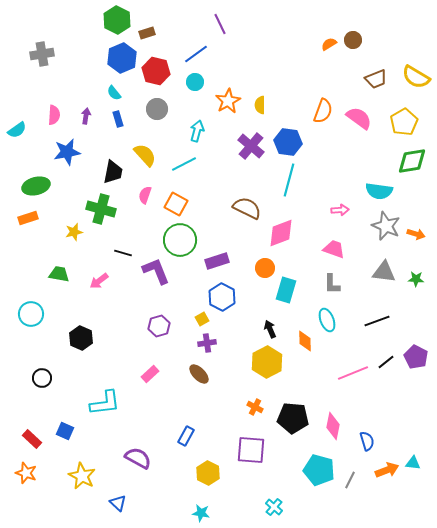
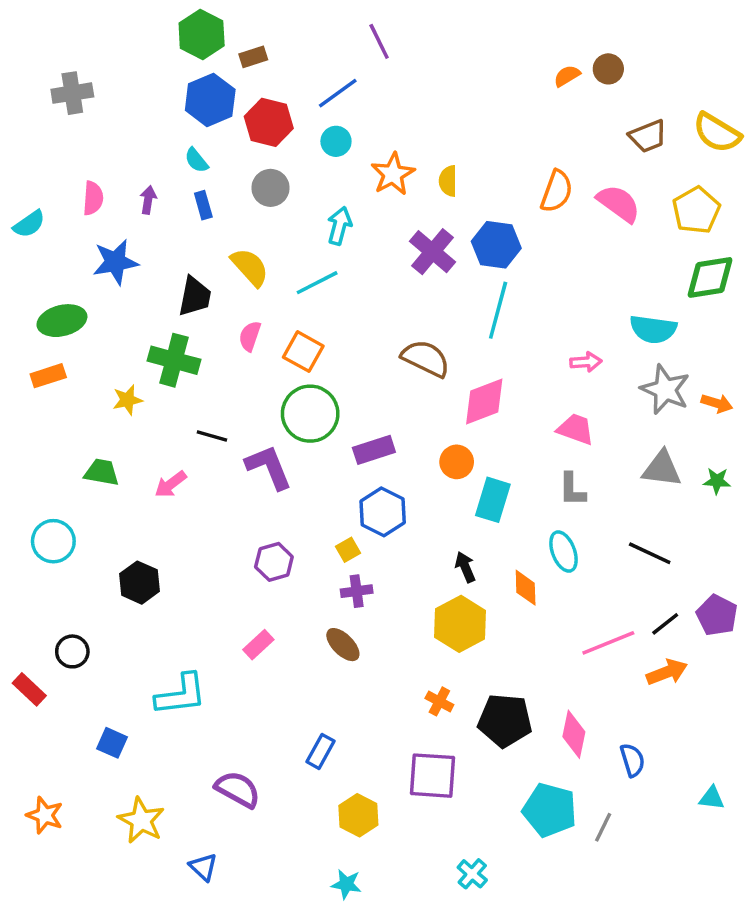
black line: (377, 321) -> (650, 553), turned 45
red rectangle: (32, 439) -> (29, 689), moved
orange arrow: (387, 470) -> (667, 672), moved

